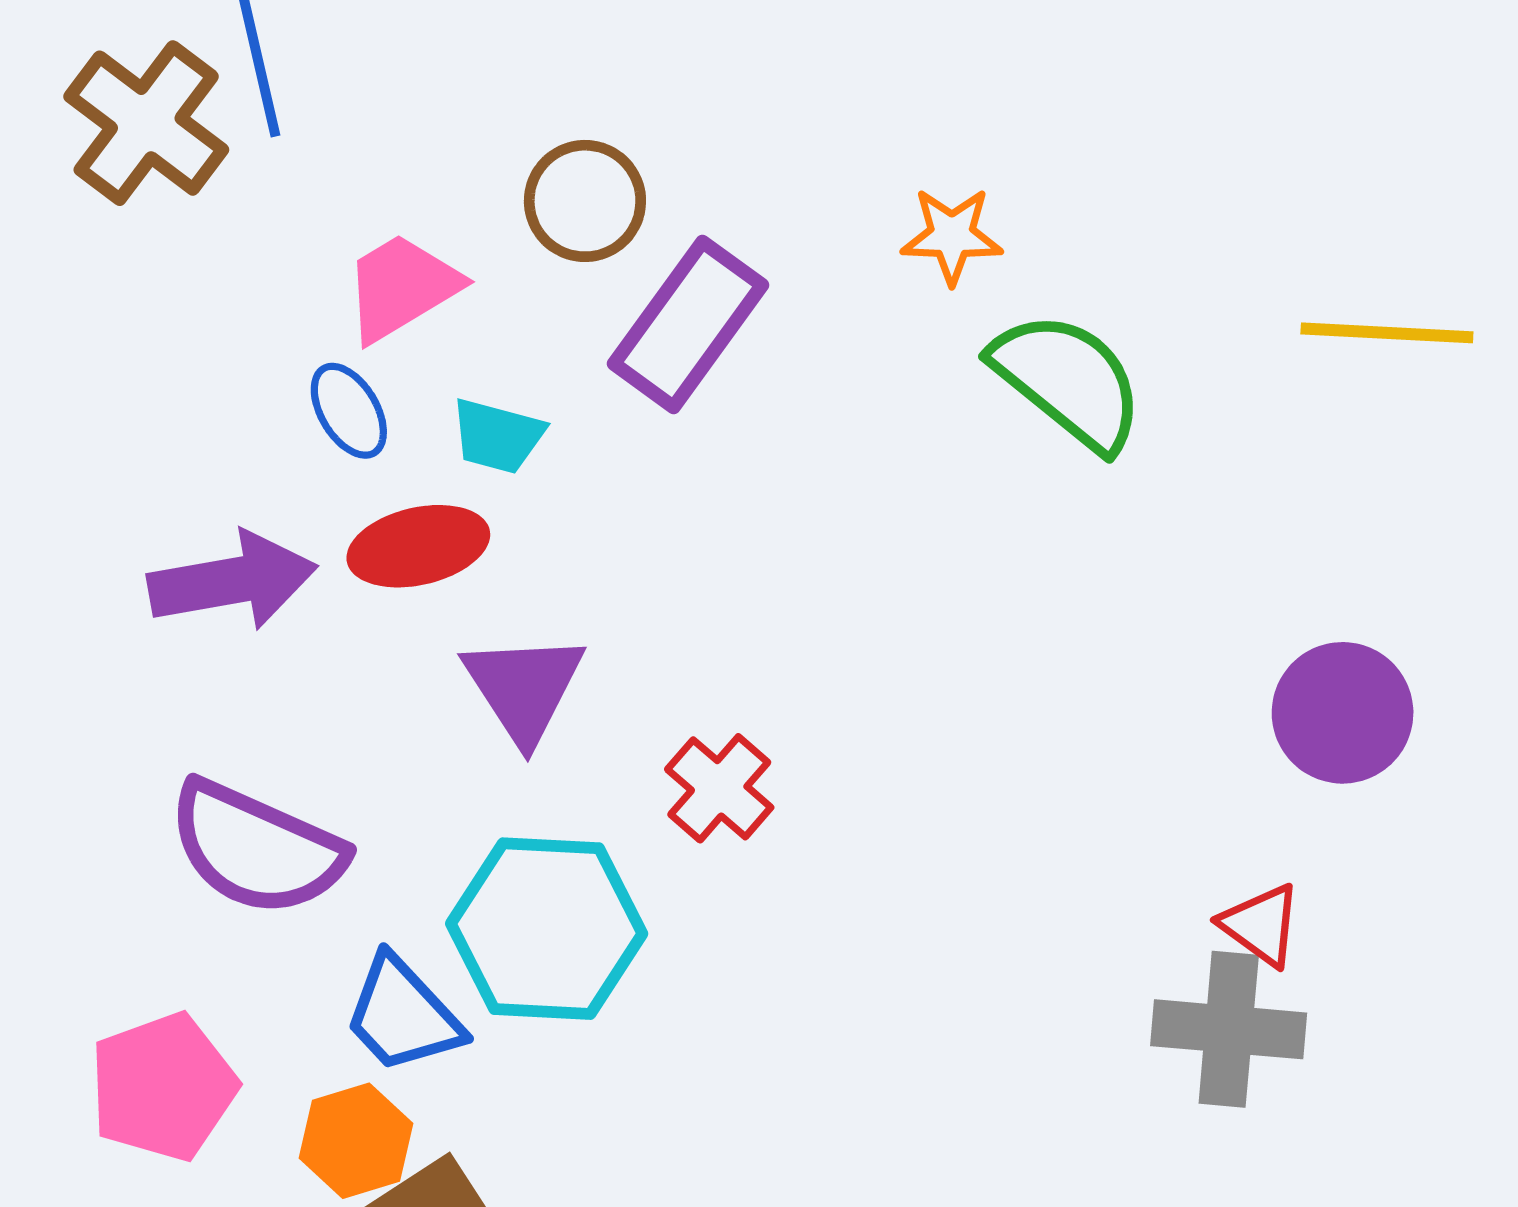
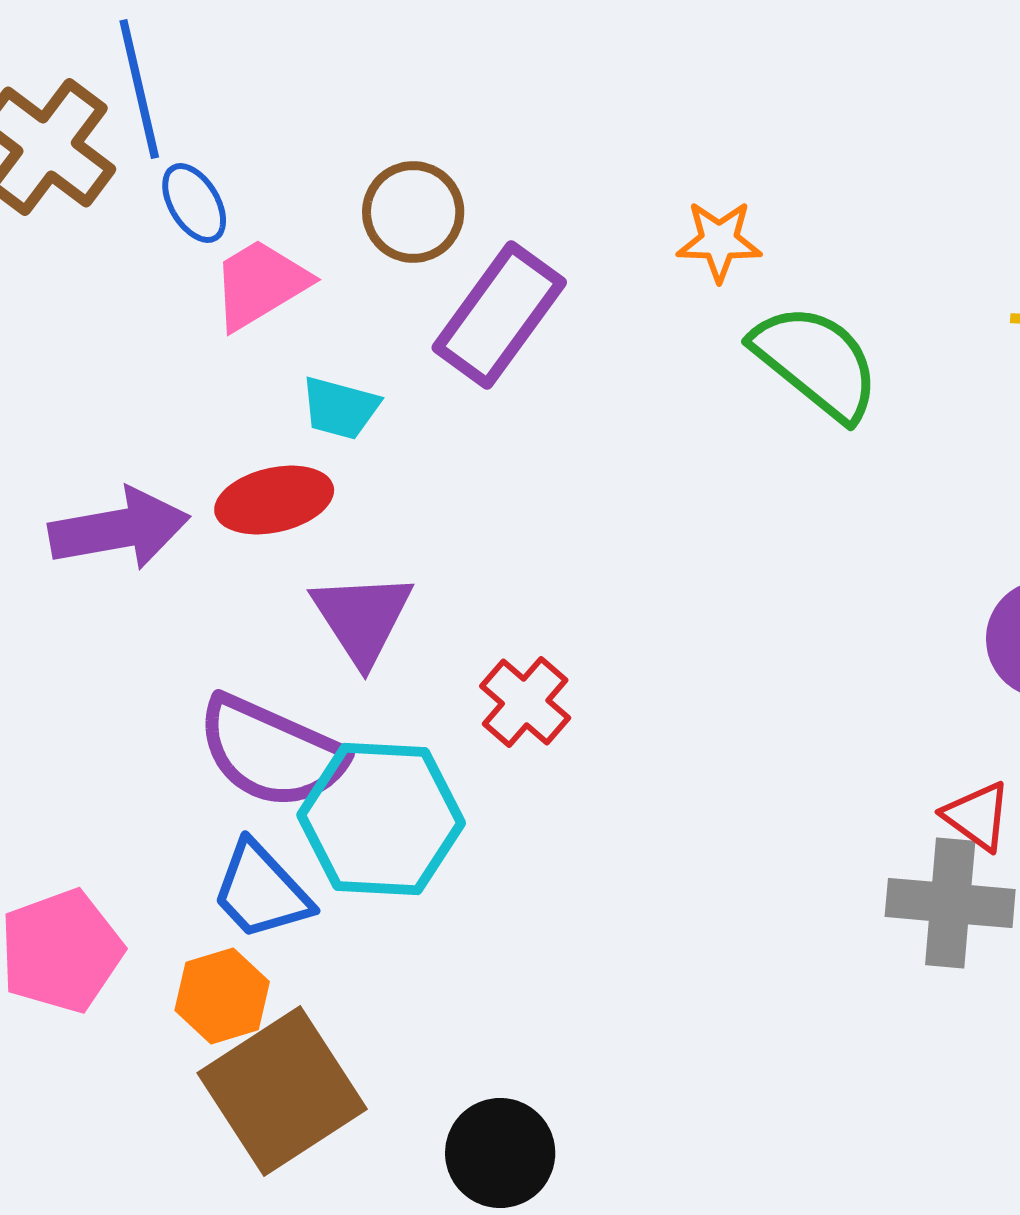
blue ellipse: (349, 411) -> (194, 203), moved
purple semicircle: (257, 848) -> (271, 752), moved

